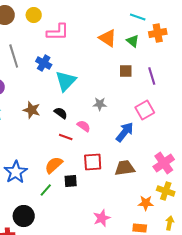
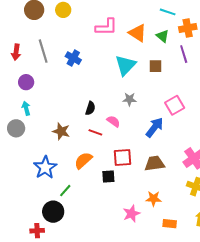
pink L-shape: (58, 32) -> (106, 27), moved
purple line: (152, 76) -> (184, 54), moved
cyan triangle: (66, 81) -> (125, 65), moved
brown star: (32, 110) -> (61, 131), moved
black semicircle: (61, 113) -> (90, 108), turned 72
black square: (71, 181) -> (108, 177), moved
green line: (46, 190) -> (65, 191), moved
orange star: (146, 203) -> (154, 199), moved

